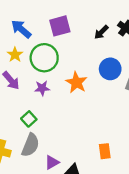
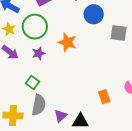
blue circle: (110, 69) -> (94, 14), moved

